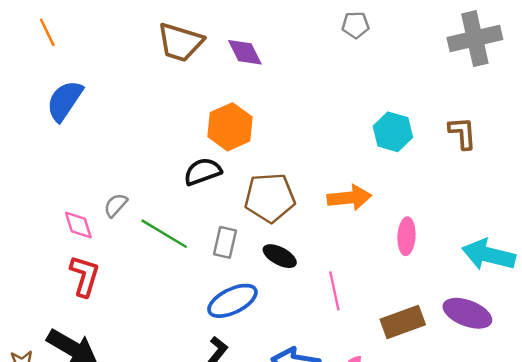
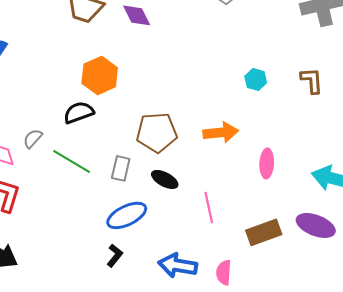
orange hexagon: (230, 127) -> (100, 75), moved
cyan hexagon: (393, 132) -> (256, 79), size x0.7
black semicircle: (203, 172) -> (79, 112), moved

